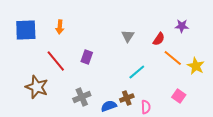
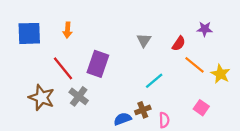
purple rectangle: (87, 57) -> (98, 64), size x1.6
gray cross: (82, 97) -> (79, 96), moved, turned -30

